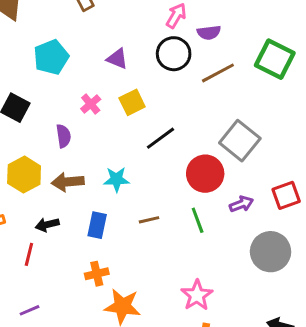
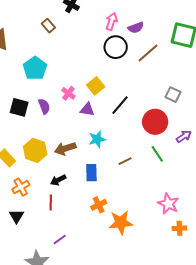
purple triangle: (117, 59) -> (87, 109), moved
purple semicircle: (63, 136) -> (44, 106), moved
gray square: (240, 141) -> (173, 95), size x0.6

